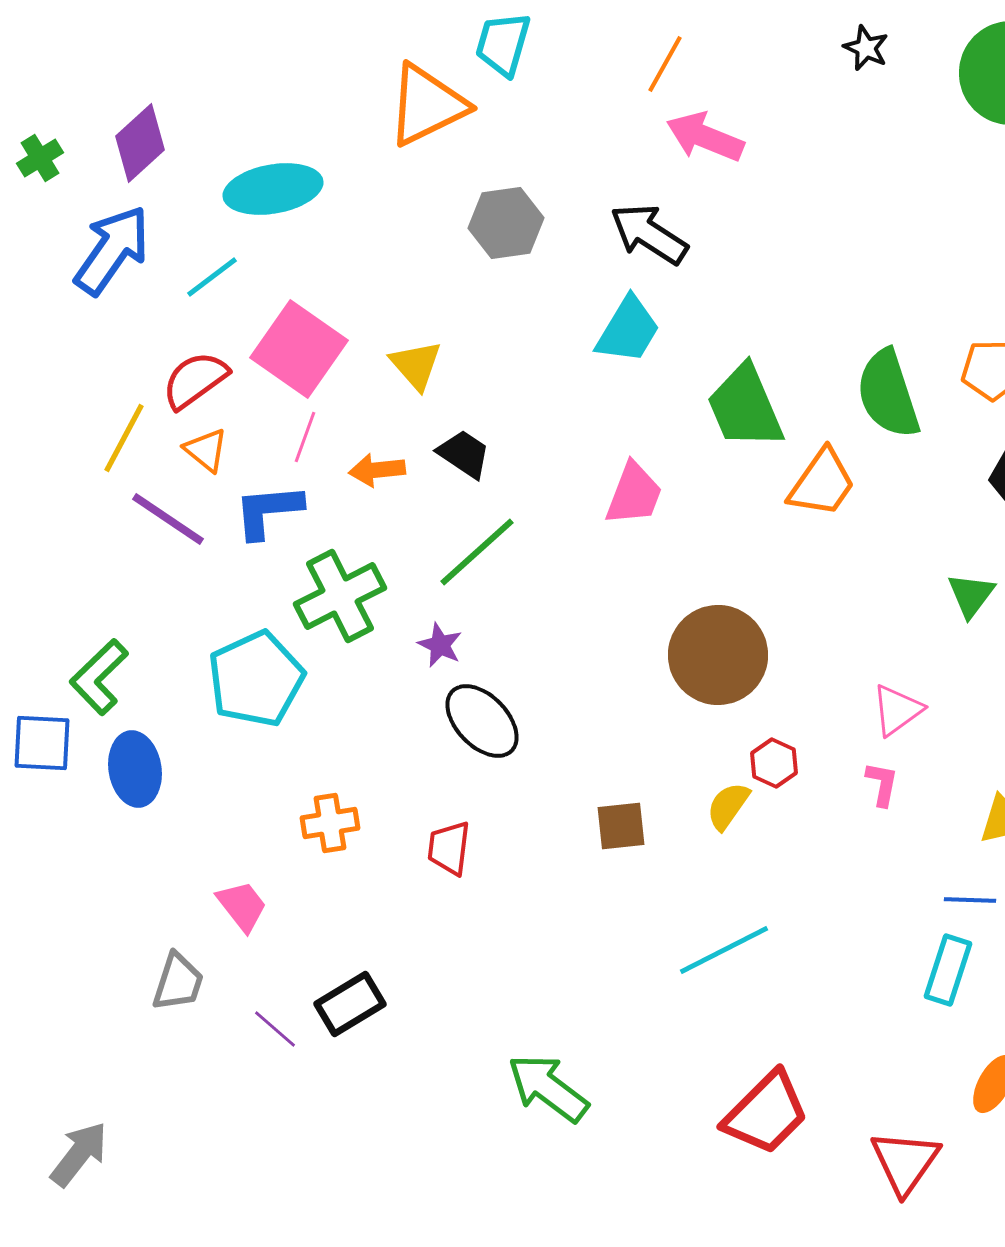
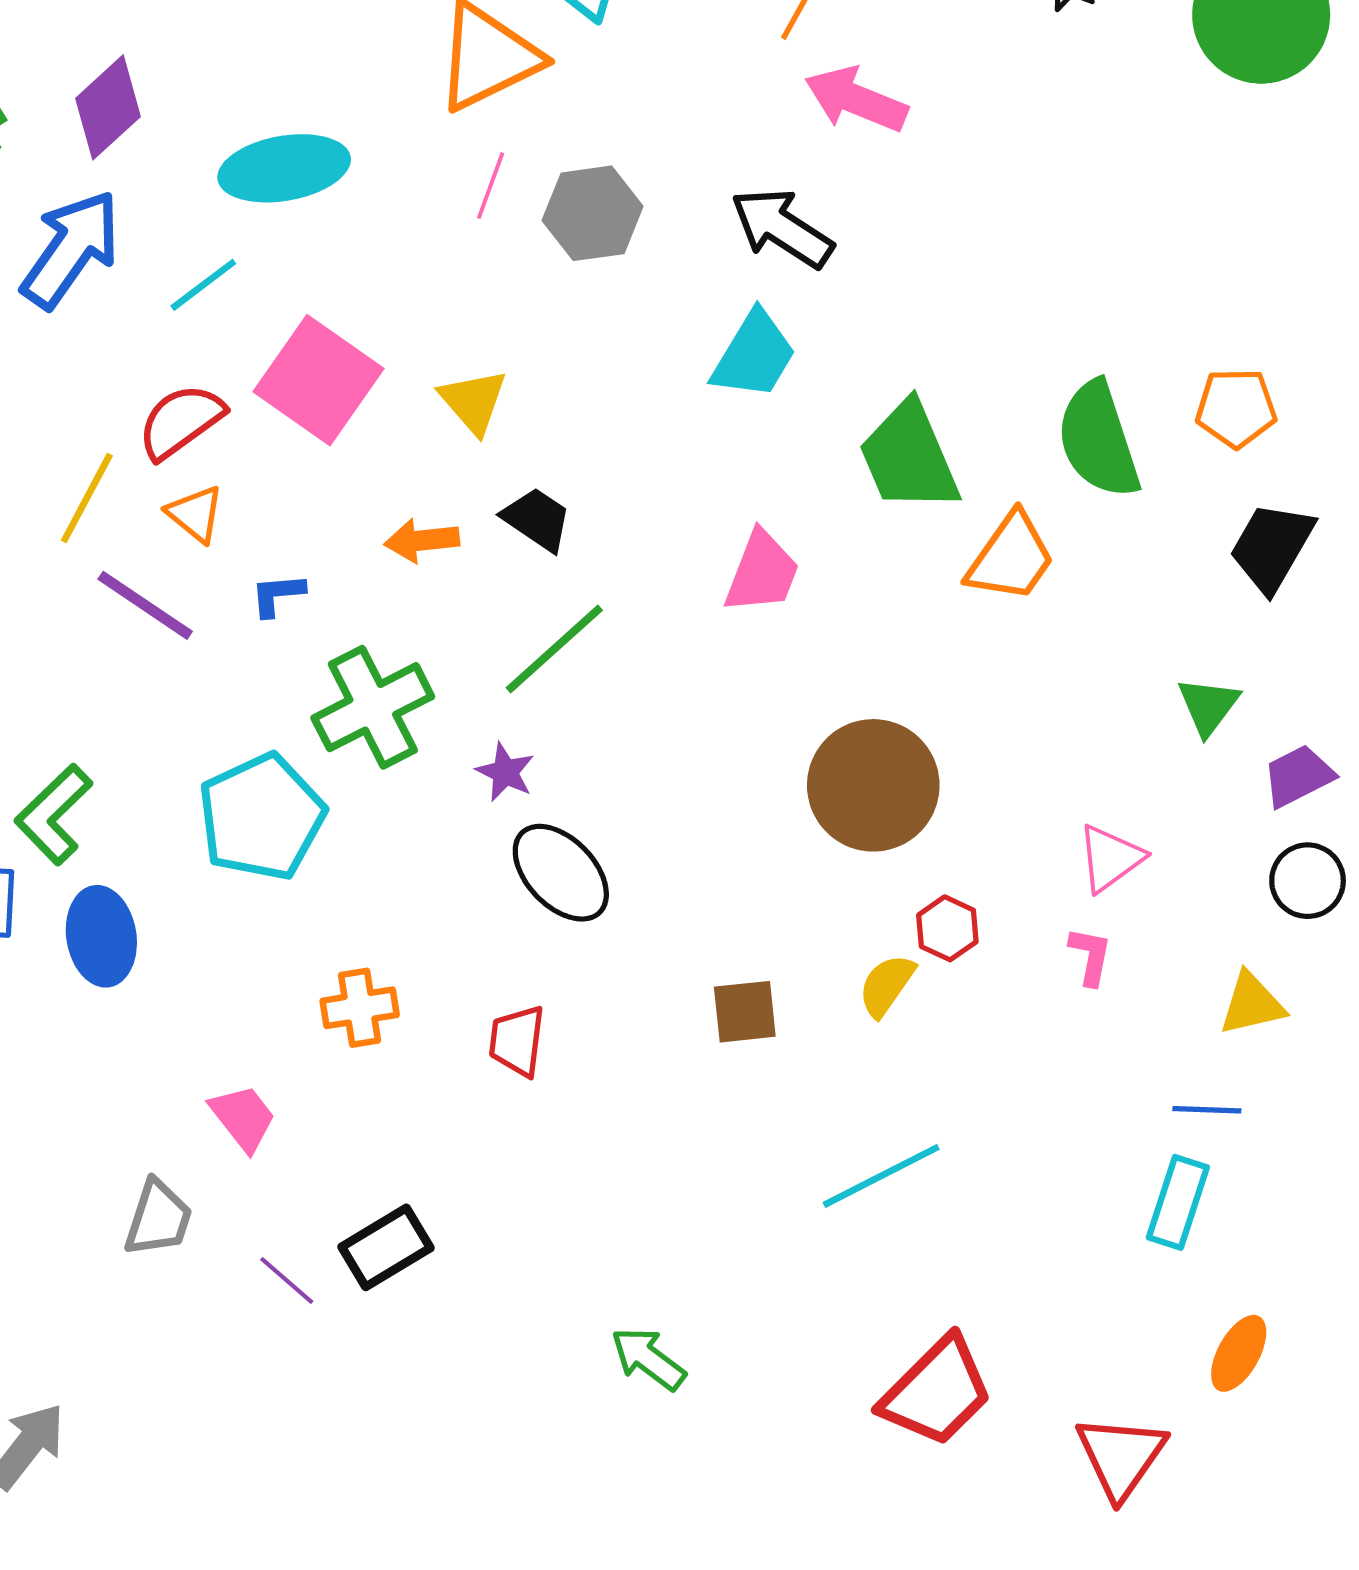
pink line: (305, 437) -> (491, 186), moved
blue L-shape: (268, 511) -> (277, 595), size x0.6
green arrow: (548, 1088) -> (648, 1359), size x0.7

